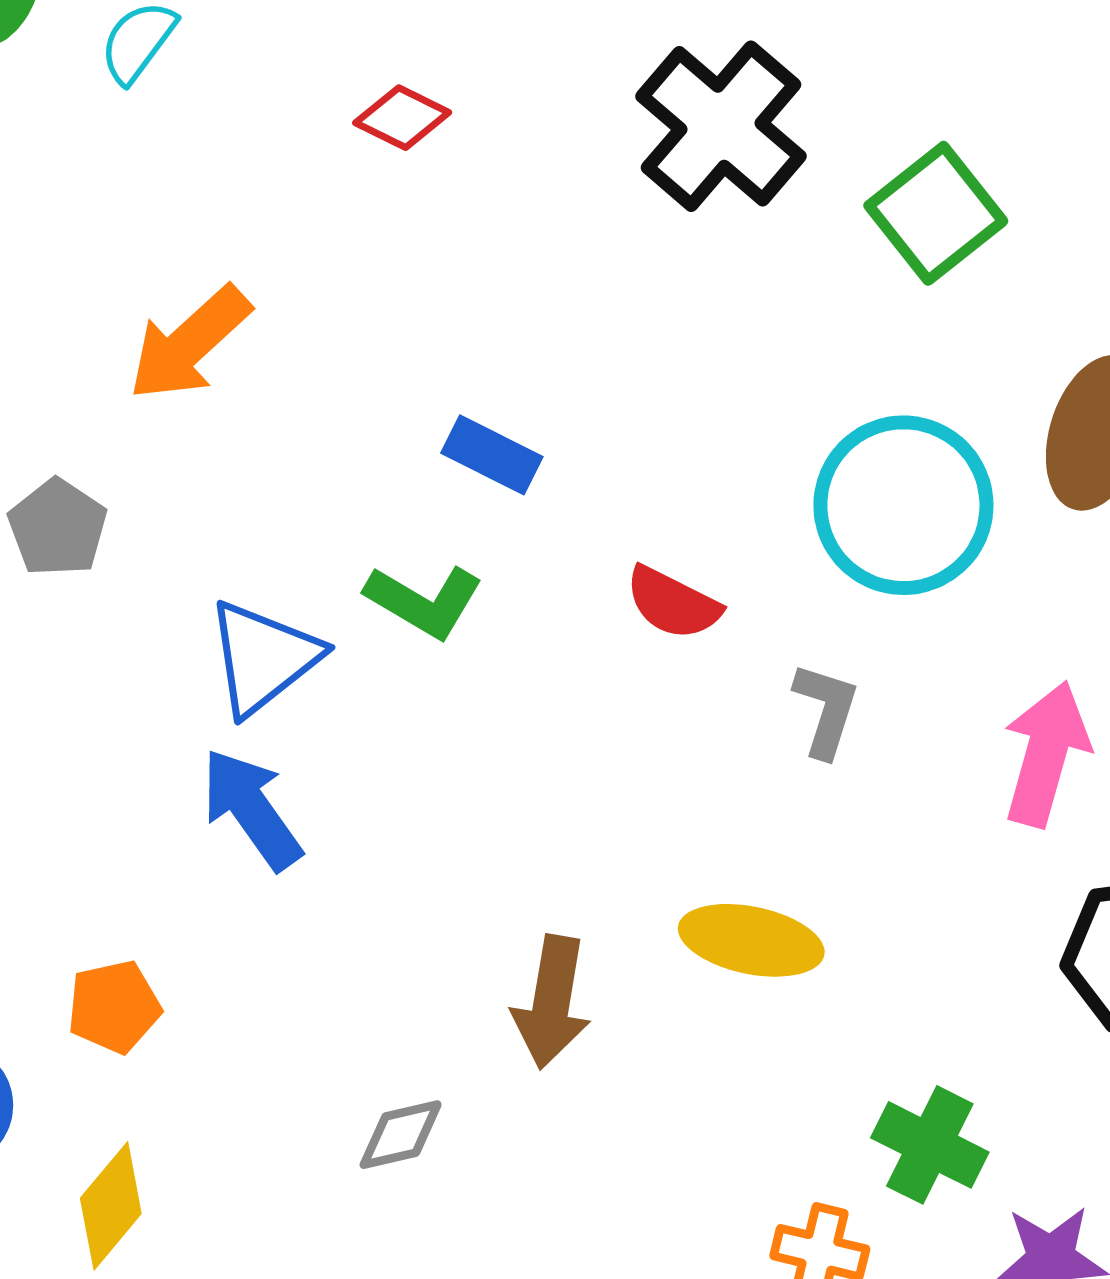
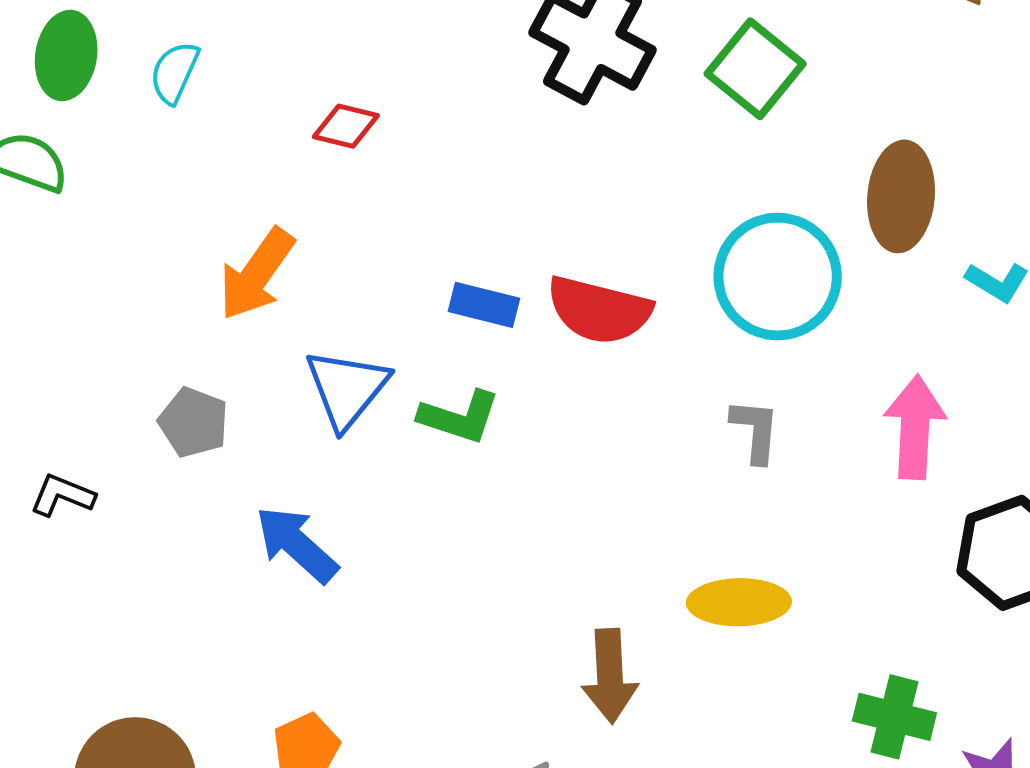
red diamond: (402, 118) -> (346, 126), moved
red semicircle: (673, 603) -> (599, 310), moved, size x1.5
blue triangle: (263, 658) -> (347, 388), moved
blue arrow: (251, 809) -> (297, 544), moved

